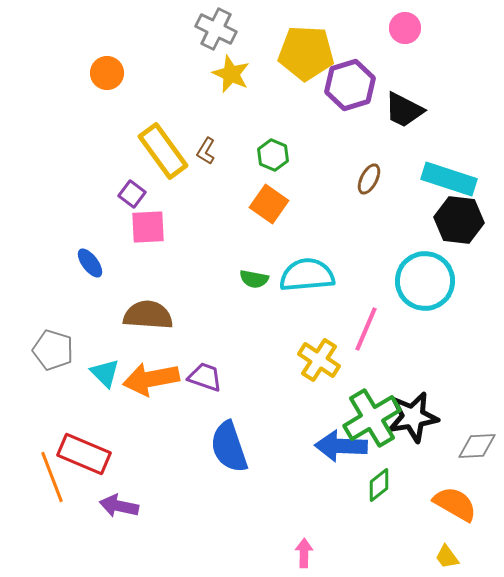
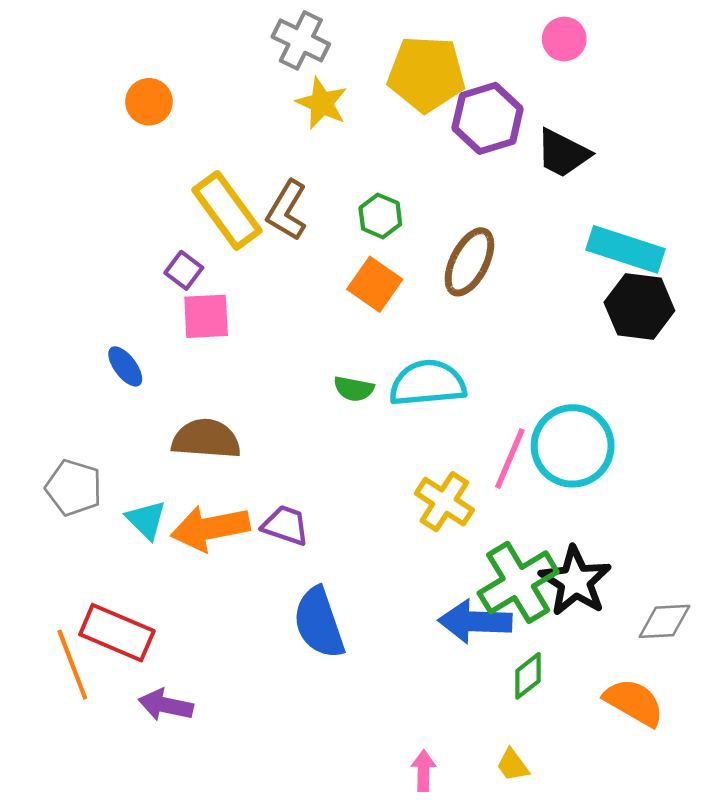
brown L-shape: (206, 151) -> (287, 210), size x1.6
brown ellipse: (369, 179) -> (469, 262), moved, size x1.6
cyan circle: (425, 281) -> (573, 446), moved
black star: (413, 417) -> (575, 581), turned -30
yellow trapezoid: (447, 557) -> (513, 765), moved

